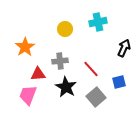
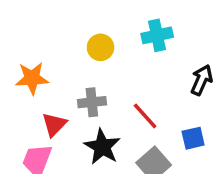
orange star: (25, 47) -> (32, 78), turned 30
red triangle: (38, 74) -> (54, 124), turned -42

